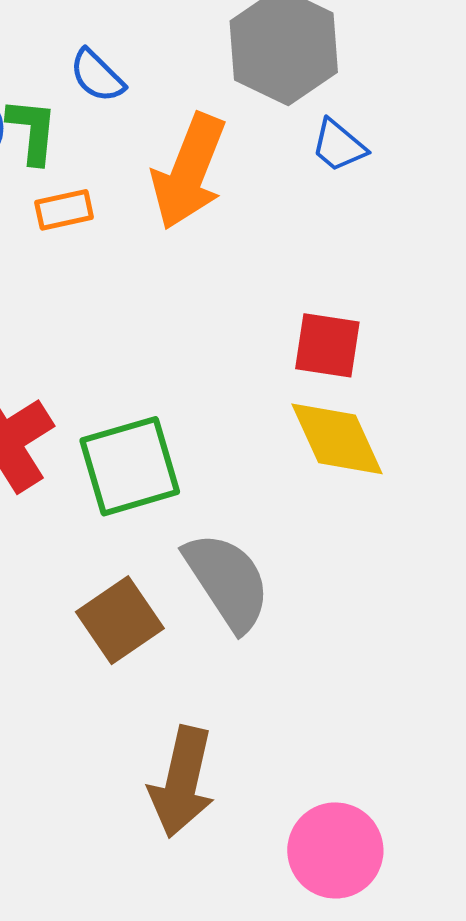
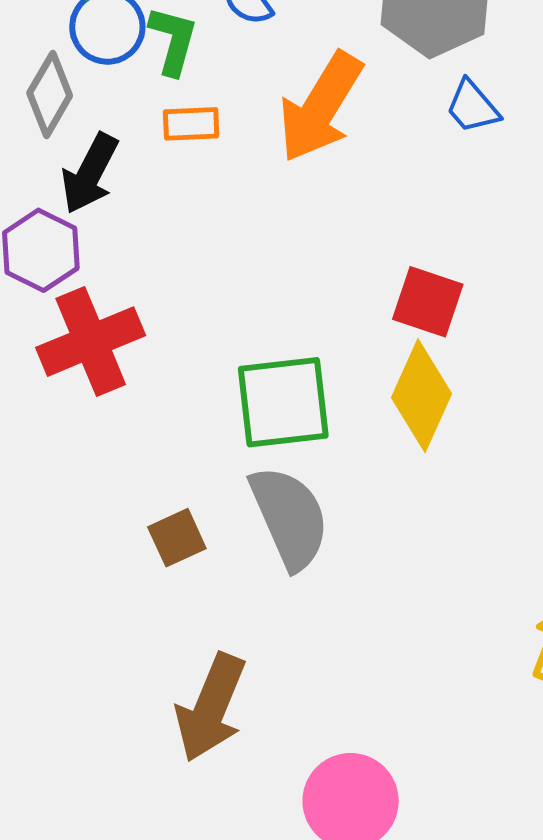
yellow diamond: (337, 439) -> (421, 396), turned 39
green square: (130, 466) -> (283, 402), moved
brown square: (120, 620) -> (177, 538), size x0.7

